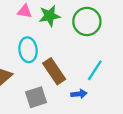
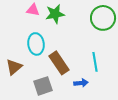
green circle: (87, 21) -> (103, 18), moved
cyan line: (95, 70) -> (95, 62), turned -42

